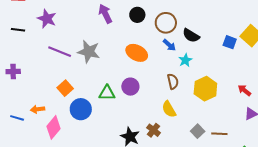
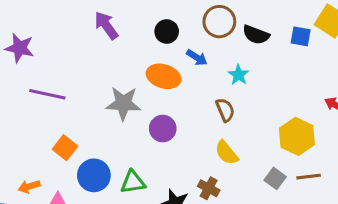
black circle: (137, 15) -> (167, 32), moved
brown circle: (166, 23) -> (219, 22), moved
black semicircle: (191, 36) -> (256, 35), moved
blue arrow: (169, 45) -> (197, 58), moved
gray star: (89, 52) -> (123, 103), moved
yellow hexagon: (205, 89) -> (297, 136), moved
green triangle: (107, 93) -> (133, 182), moved

